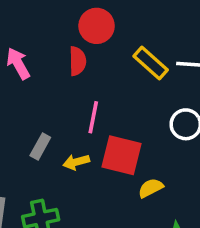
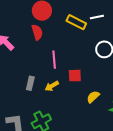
red square: (121, 155) -> (75, 76), size x0.6
yellow semicircle: (151, 188) -> (93, 97), moved

